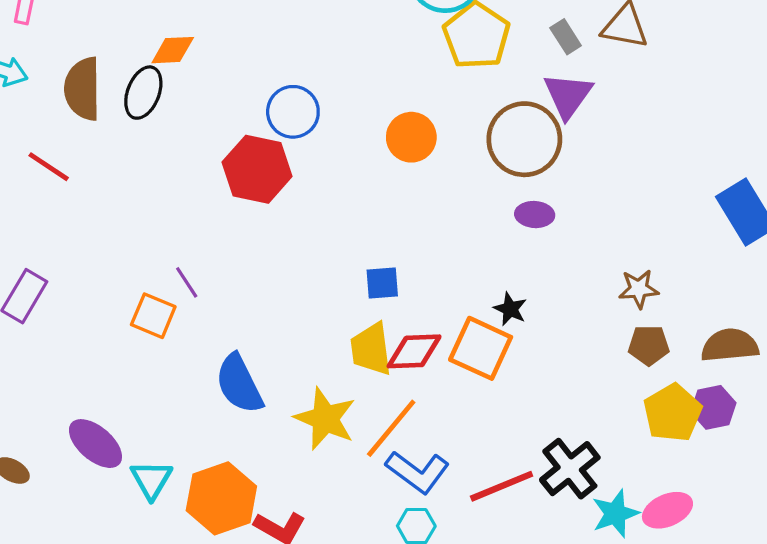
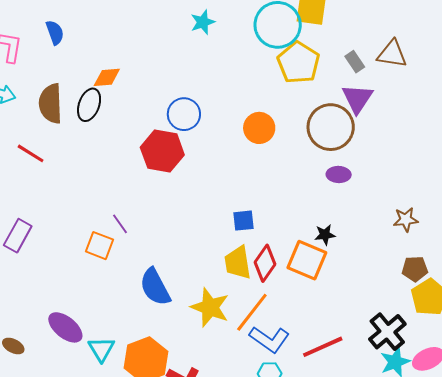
black star: (510, 309) -> (325, 235), turned -30
brown pentagon: (649, 345) -> (415, 269), moved
red diamond: (414, 351) -> (265, 263), turned -51
black cross: (570, 469) -> (387, 332), moved

